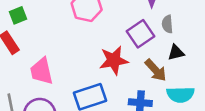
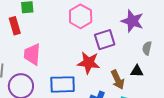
gray semicircle: (167, 24) -> (147, 48), moved
purple square: (140, 34) -> (105, 40), moved

